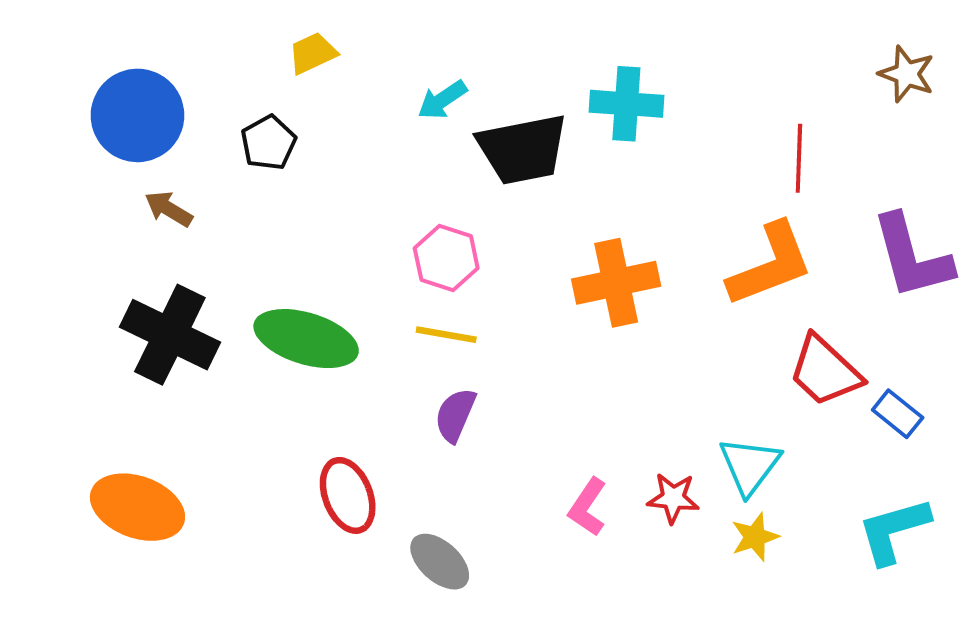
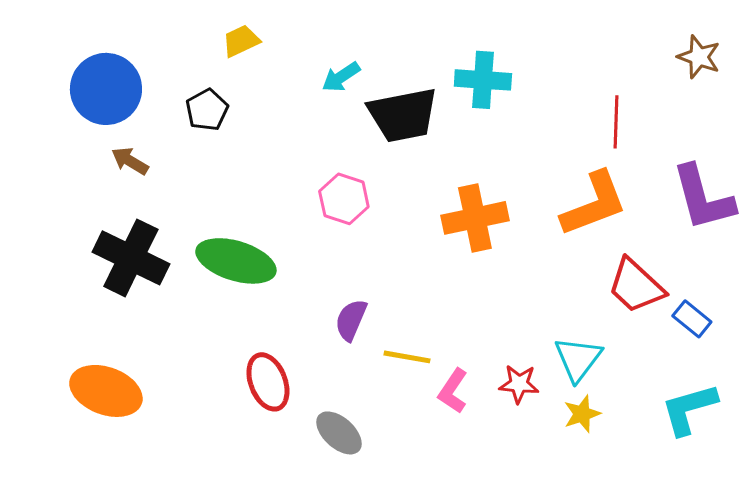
yellow line: (446, 335) -> (407, 357), moved

